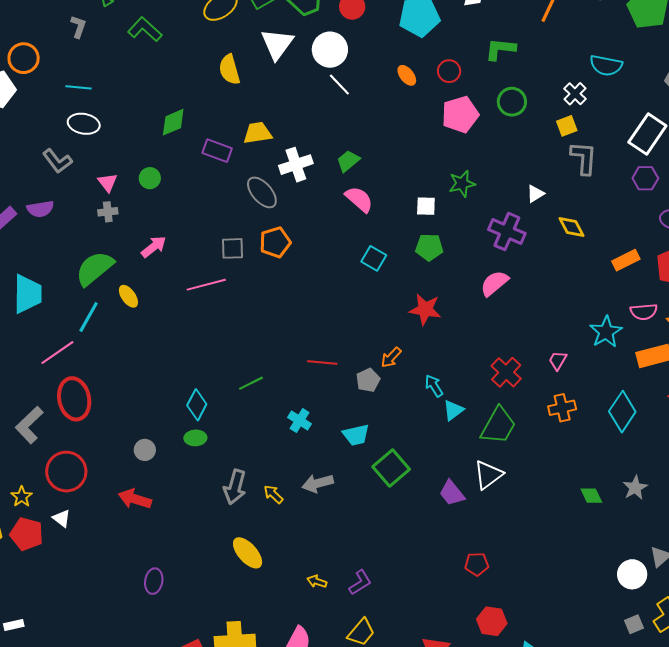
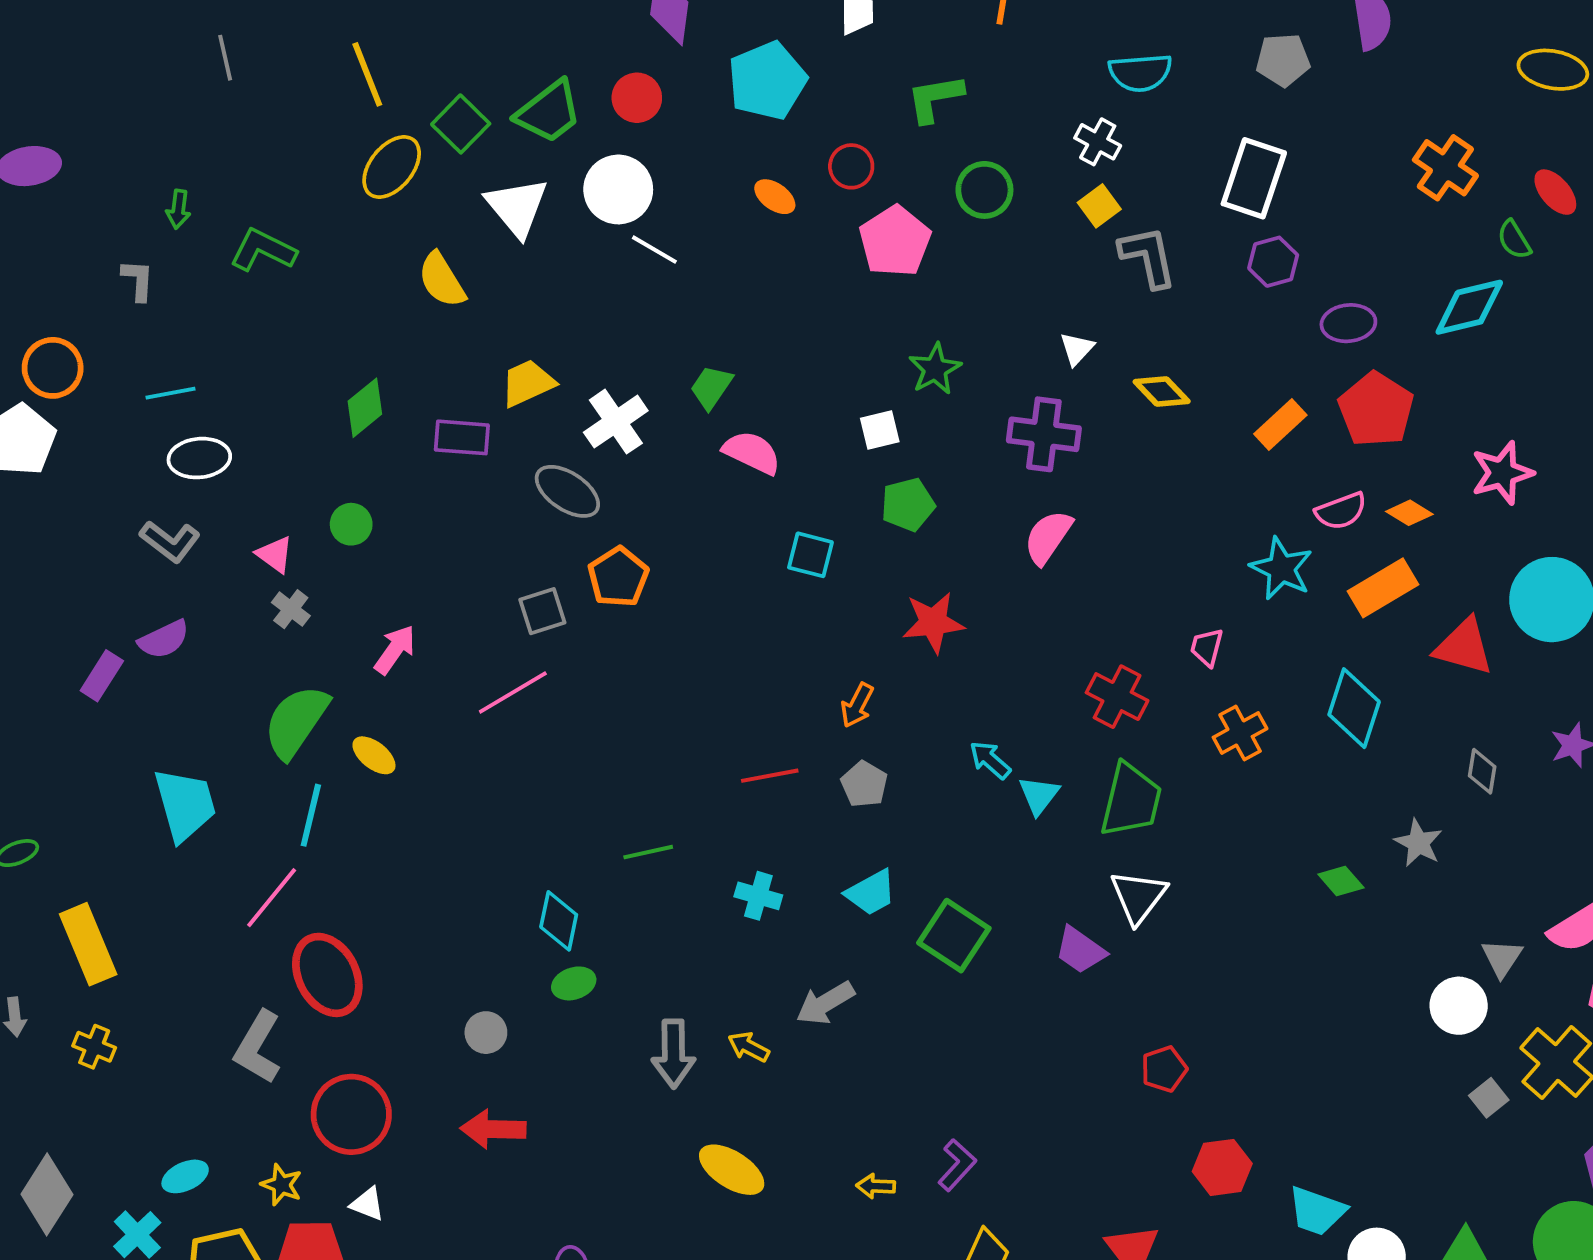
gray cross: (108, 212) -> (291, 609), turned -30
orange arrow: (391, 357) -> (857, 705), moved
green line: (251, 383) -> (648, 852), turned 30

